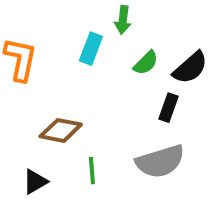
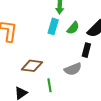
cyan rectangle: (91, 49) -> (53, 26), moved
gray semicircle: (160, 161) -> (73, 69), moved, size x0.7

